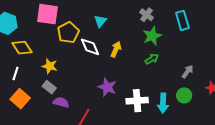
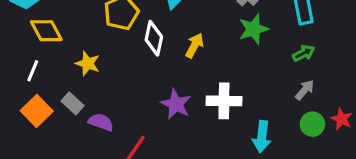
white diamond: (90, 47) -> (154, 38), turned 30
green arrow: (152, 59) -> (304, 53), moved
gray rectangle: (49, 87) -> (72, 103), moved
green circle: (184, 95) -> (312, 124), moved
white cross: (137, 101) -> (224, 101), moved

